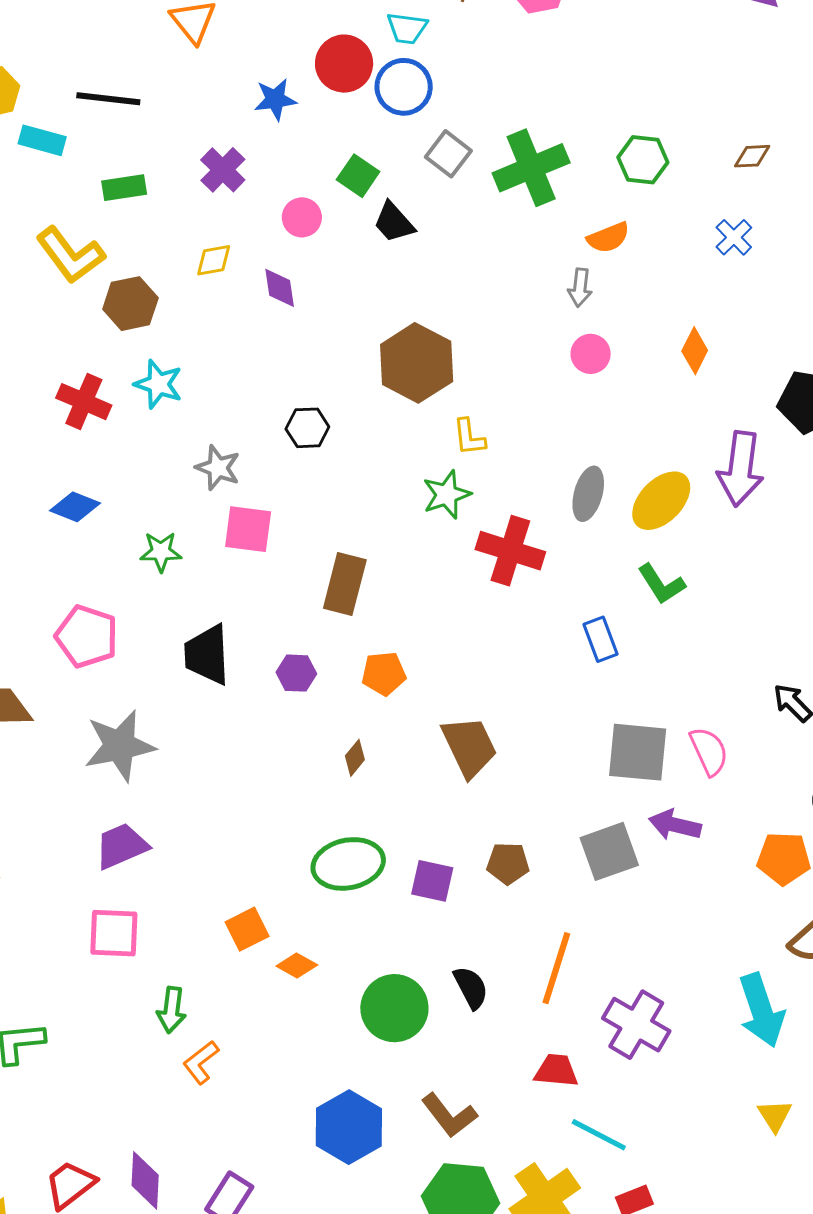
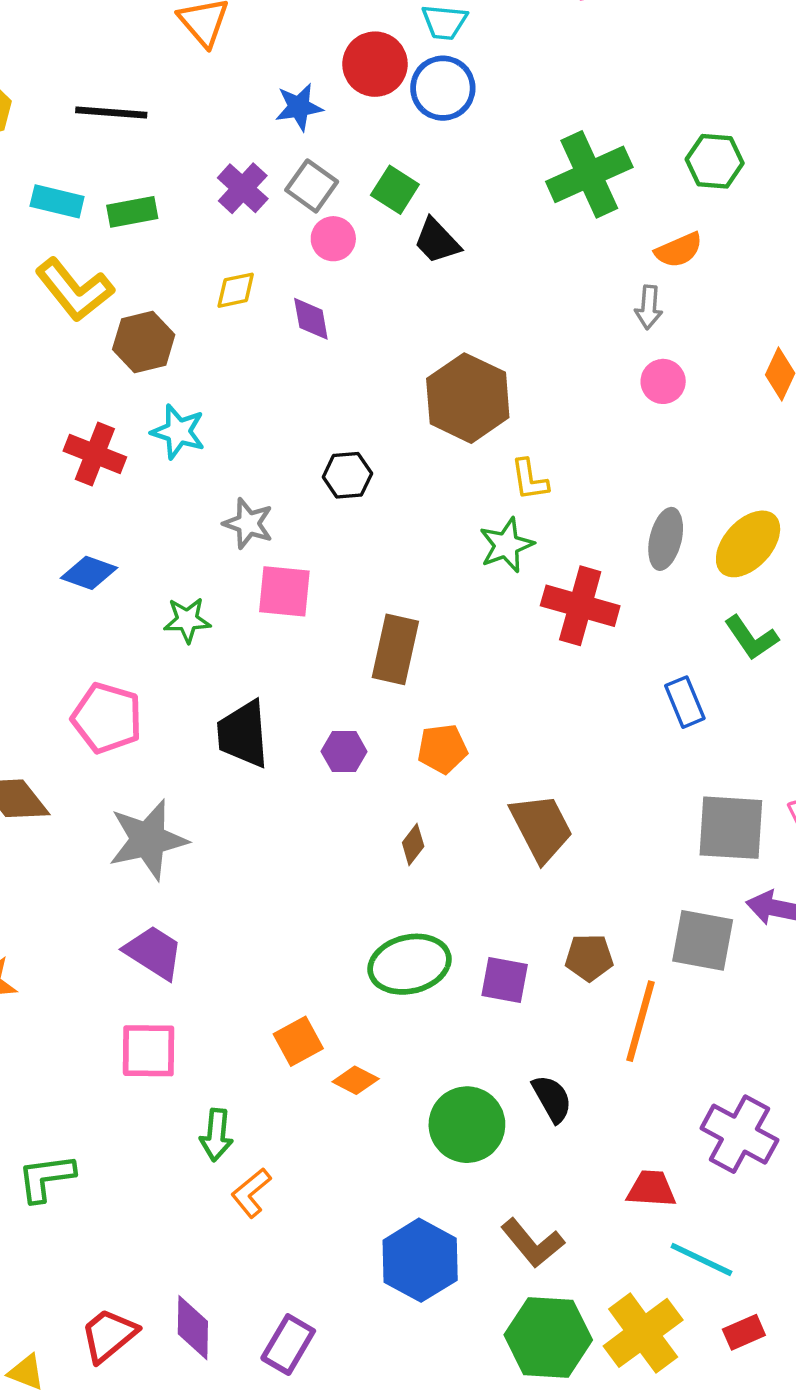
cyan rectangle: (42, 140) -> (57, 201), moved
gray square: (448, 154) -> (312, 186), moved
purple trapezoid: (121, 846) -> (154, 952), turned 58
gray square: (609, 851) -> (703, 940), turned 32
orange line: (556, 968) -> (641, 1021), moved

